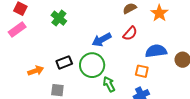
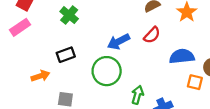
black rectangle: (64, 62) -> (66, 55), moved
orange square: (142, 71) -> (195, 82), moved
green arrow: (109, 84) -> (137, 95), moved, turned 42

